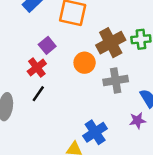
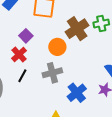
gray cross: (116, 80) -> (52, 73), moved
blue cross: (95, 132) -> (77, 93), moved

